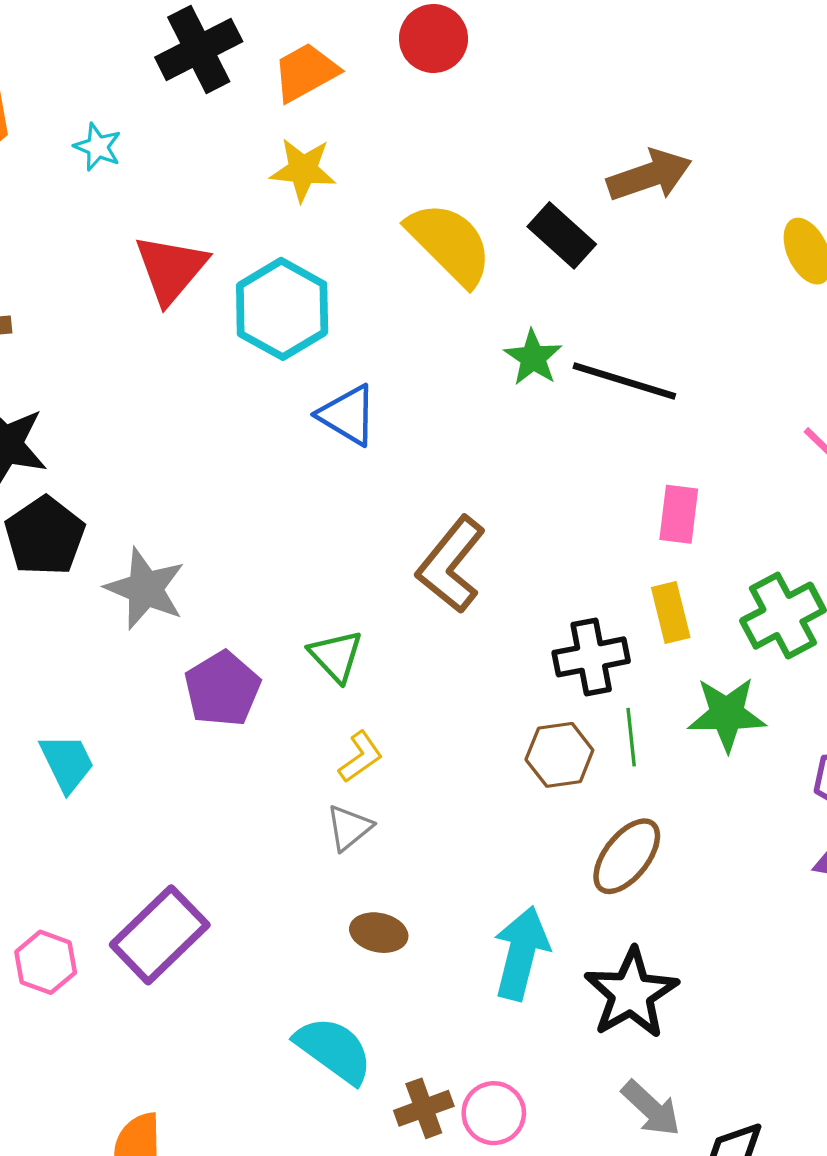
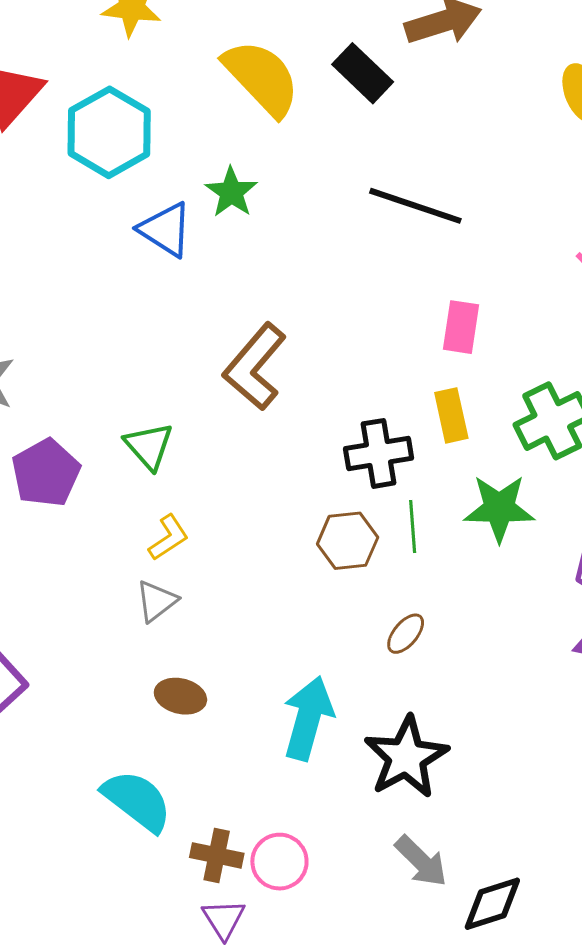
green star: (533, 358) -> (231, 192), moved
brown ellipse: (627, 856) -> (406, 634), size x0.6
brown cross: (424, 1108) -> (217, 855), turned 30

